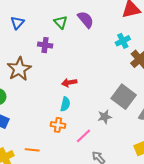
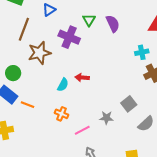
purple cross: (45, 45) -> (69, 37), size x1.5
gray square: (124, 97) -> (129, 104), size x0.7
cyan semicircle: (65, 104) -> (63, 85), moved
orange line: (32, 150) -> (27, 105), moved

